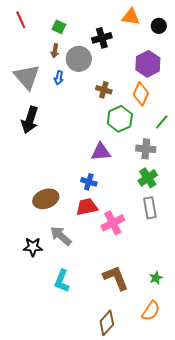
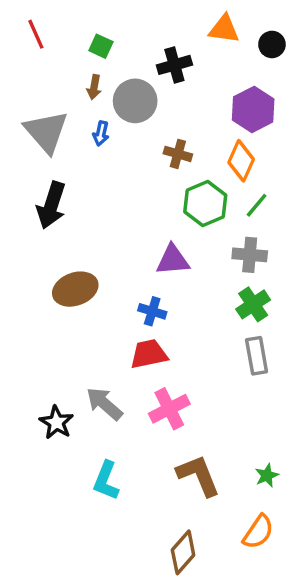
green line: (162, 122) -> (257, 205), moved
brown ellipse: (46, 199) -> (75, 289), moved
pink cross: (113, 223) -> (169, 409), moved
black star: (33, 247) -> (56, 422), turned 30

